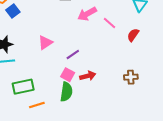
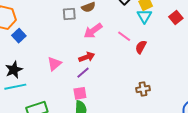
pink line: (110, 23) -> (124, 36), moved
pink square: (68, 75) -> (80, 93), turned -32
red arrow: (88, 76) -> (87, 57), moved

